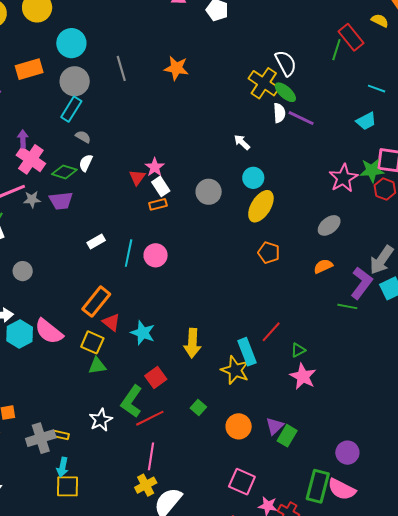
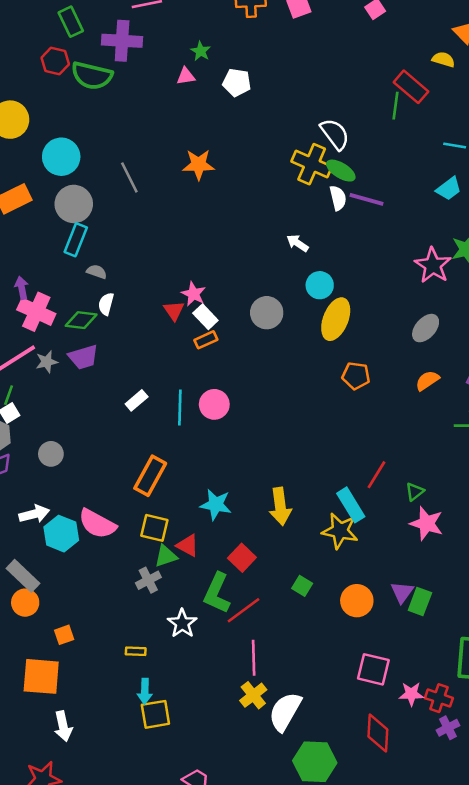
red triangle: (111, 322) -> (188, 545), moved
gray cross: (41, 438) -> (148, 580), moved, size x0.7

